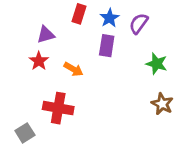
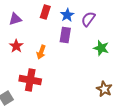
purple triangle: (46, 35) -> (15, 19), moved
orange arrow: (73, 69) -> (41, 52), turned 80
brown star: (162, 104) -> (104, 89), moved

